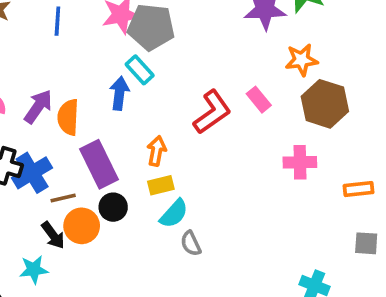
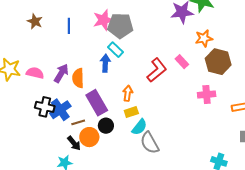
gray semicircle: (191, 243) -> (150, 143), size x1.6

